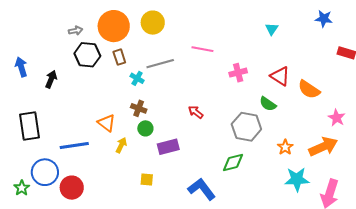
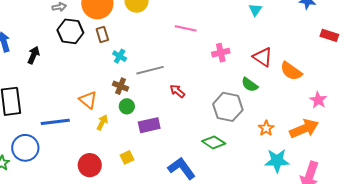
gray line: (160, 64) -> (150, 70), moved
green diamond: (233, 163) -> (214, 142), turned 45
yellow square: (147, 179) -> (127, 157), turned -32
red circle: (72, 188) -> (90, 165), moved

